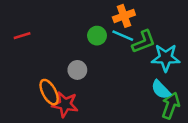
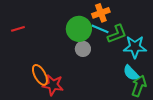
green circle: (97, 36) -> (79, 29), size x1.6
gray circle: (77, 70) -> (83, 49), moved

